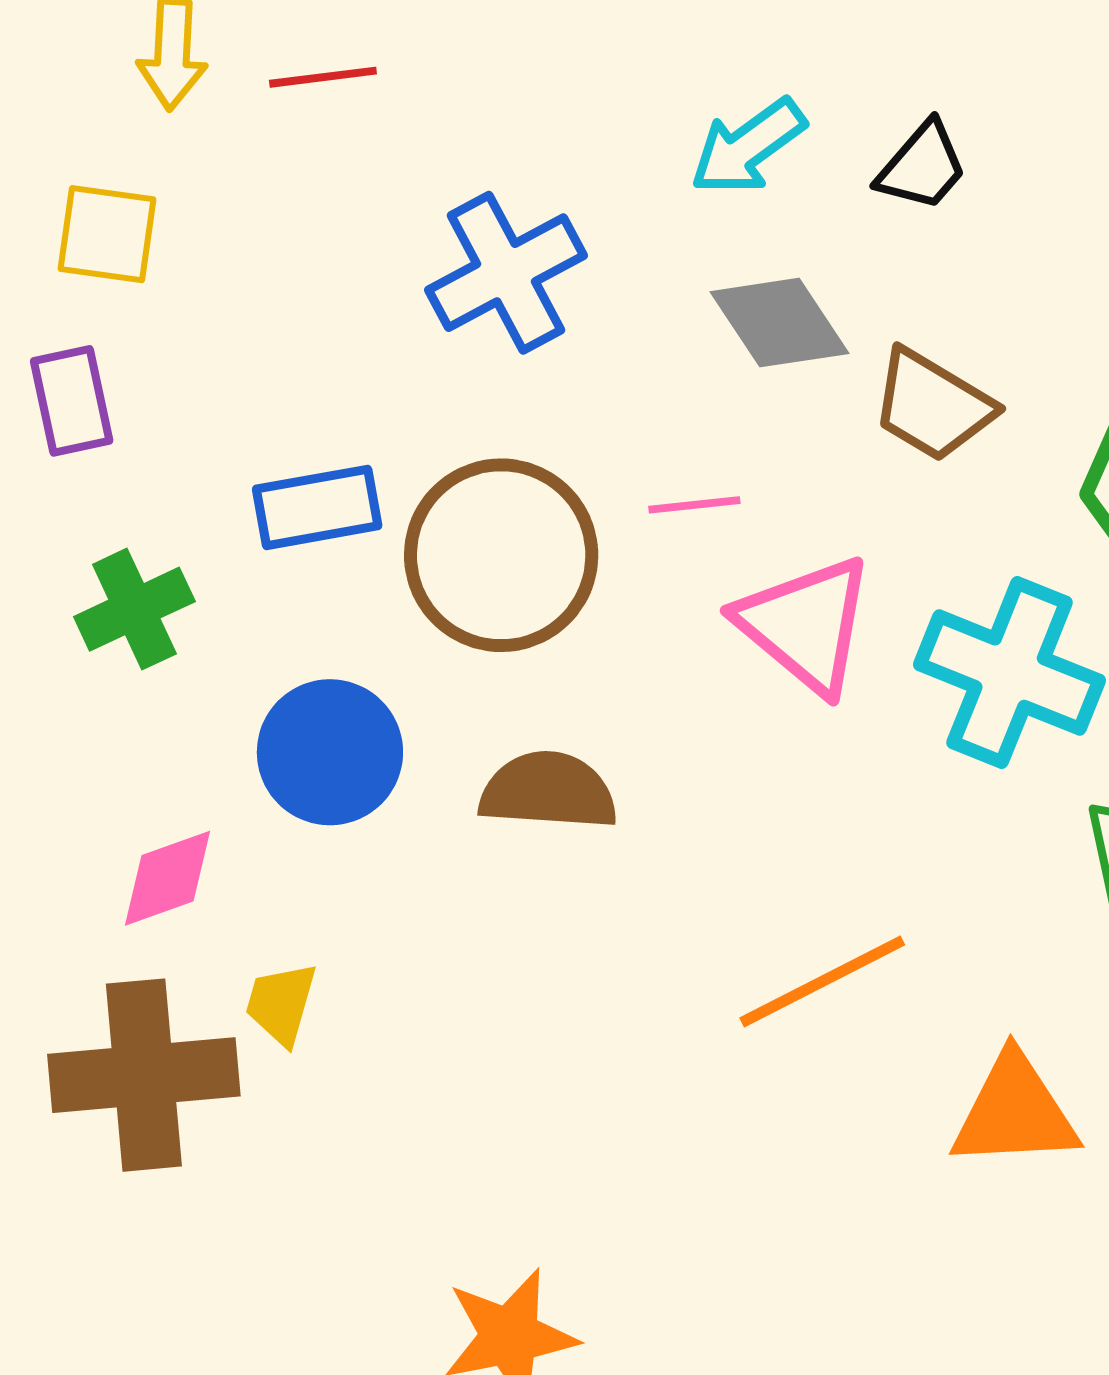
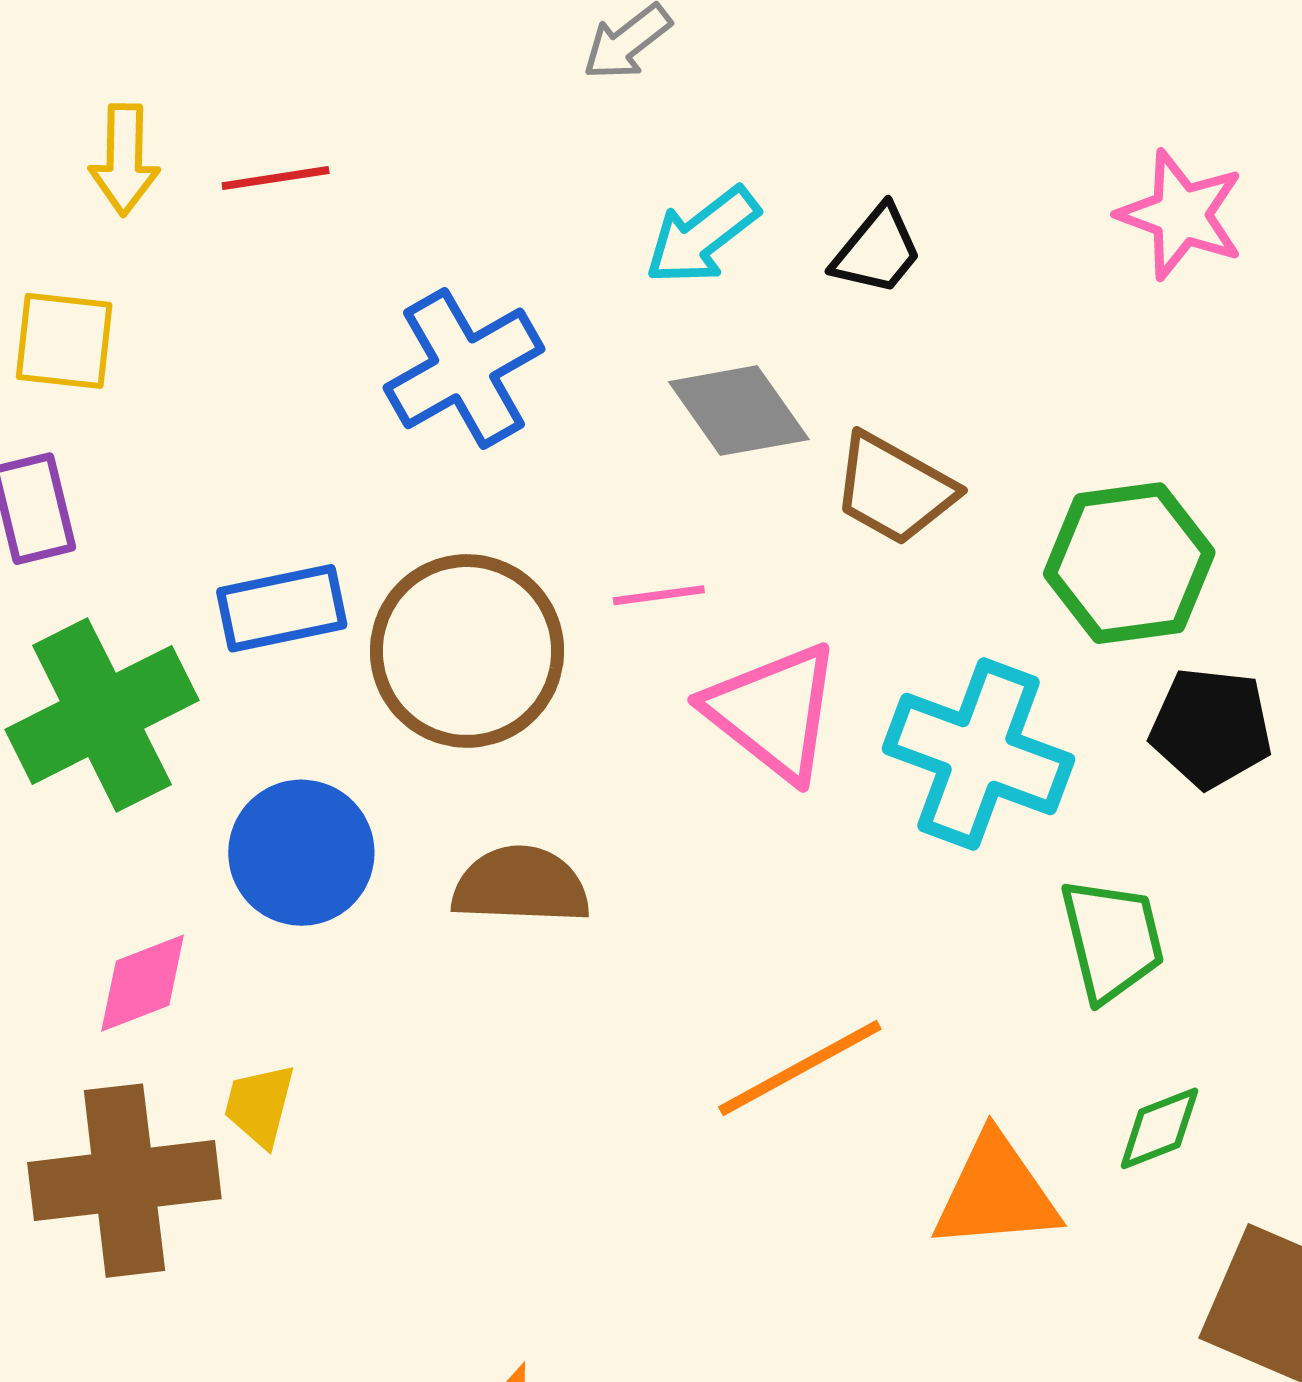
green cross: (134, 609) -> (102, 715), size x1.6

